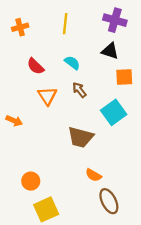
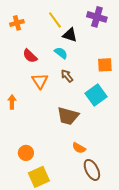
yellow line: (65, 24) -> (55, 20), turned -42
black triangle: (110, 51) -> (70, 35), moved
orange arrow: (14, 121) -> (12, 102), turned -112

